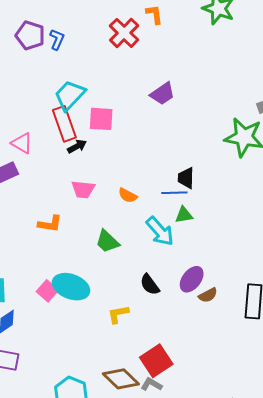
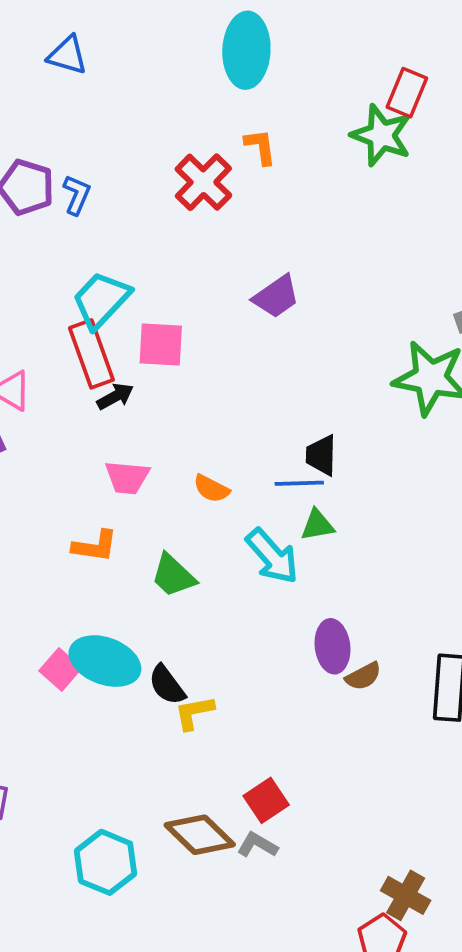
orange L-shape: (50, 224) -> (95, 546), moved
purple ellipse: (192, 279) -> (332, 646), turned -44
black semicircle: (150, 285) -> (167, 685), moved
red square: (156, 361) -> (266, 800), size x0.7

